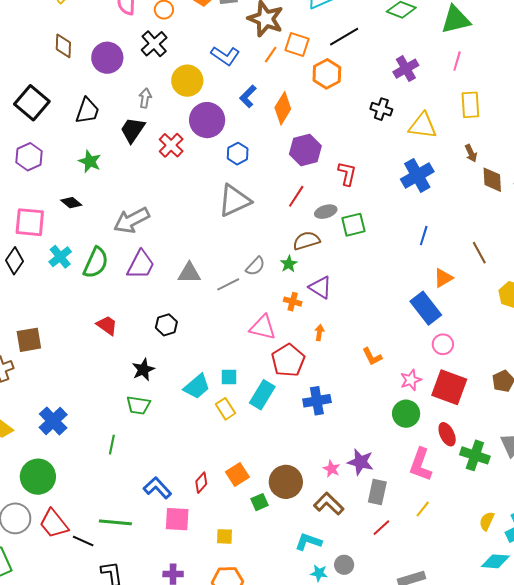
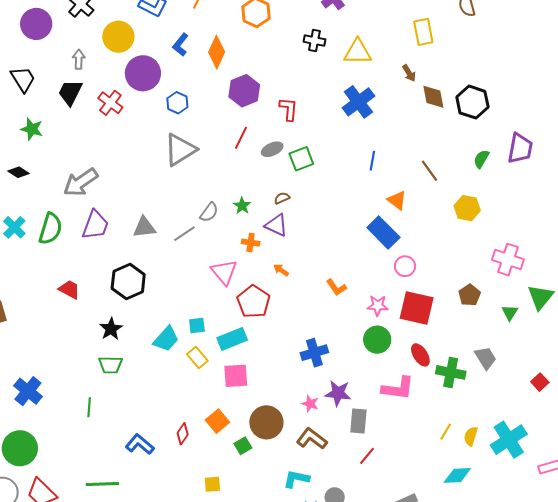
yellow rectangle: (470, 105) -> (423, 32), moved
black trapezoid: (87, 111) -> (23, 79), turned -44
brown semicircle: (306, 241) -> (282, 198), moved, size x0.6
orange triangle: (443, 278) -> (397, 200), turned -45
black hexagon: (166, 325) -> (128, 282), size x1.6
pink triangle: (263, 327) -> (224, 272), turned 44
orange arrow: (319, 333) -> (281, 270), turned -56
pink star: (411, 380) -> (378, 306), turned 30
cyan rectangle: (262, 395) -> (232, 339), turned 44
blue cross: (317, 401) -> (314, 353), moved
pink L-shape: (421, 465) -> (398, 388), turned -96
yellow line: (423, 509) -> (446, 432), moved
pink square: (177, 519) -> (236, 376), moved
cyan diamond: (495, 561) -> (457, 475), moved

